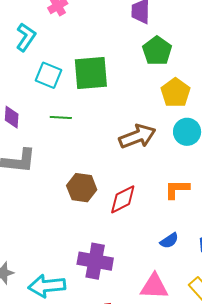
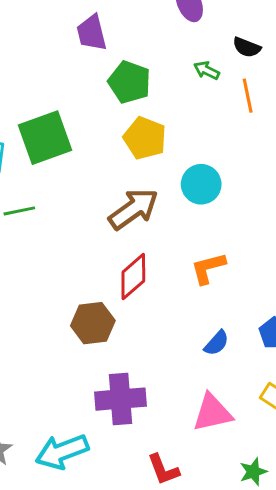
yellow pentagon: (175, 93) -> (145, 138), moved
brown hexagon: (82, 188) -> (93, 323), moved
red diamond: (123, 199) -> (133, 277), moved

